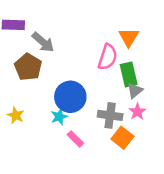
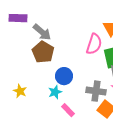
brown pentagon: (28, 67) -> (43, 52), moved
blue circle: (70, 97) -> (64, 76), size x0.7

